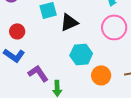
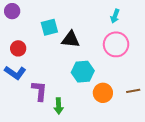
black triangle: (69, 22) -> (71, 39), turned 30
purple L-shape: (38, 73) -> (39, 91), turned 40

